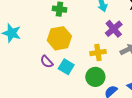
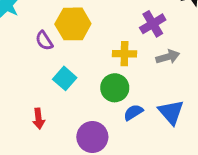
purple semicircle: (47, 62) -> (44, 41), moved
cyan square: (66, 67) -> (65, 78), moved

